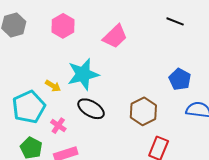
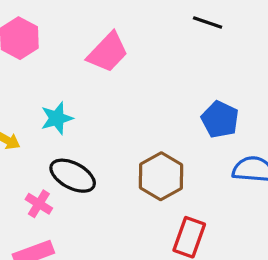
cyan star: (83, 74) -> (57, 118), size x0.6
pink cross: (58, 126) -> (39, 204), moved

